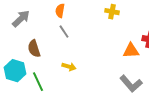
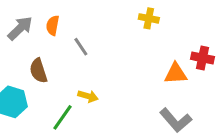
orange semicircle: (60, 11) -> (53, 25), moved
green line: (38, 82) -> (62, 117), moved, turned 60

